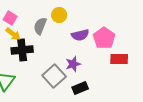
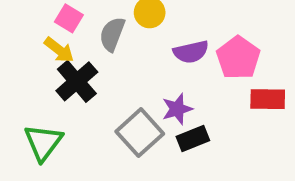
pink square: (10, 18) -> (69, 18), moved
black cross: (22, 50) -> (77, 81), turned -35
black rectangle: (80, 88) -> (193, 138), moved

